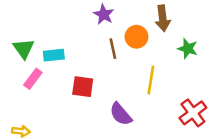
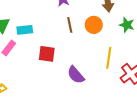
orange circle: (136, 37) -> (94, 25), moved
yellow line: (151, 80) -> (109, 58), moved

